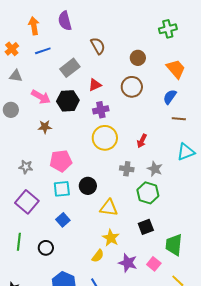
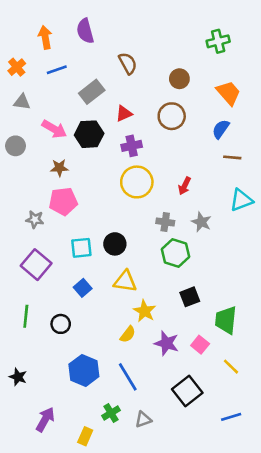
pink pentagon: (61, 161) -> (63, 201), moved
green hexagon: (148, 193) -> (176, 253), moved
yellow triangle: (109, 208) -> (125, 281), moved

